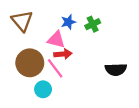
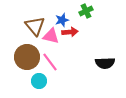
brown triangle: (22, 21) -> (35, 26), moved
green cross: (93, 24) -> (86, 11), moved
red arrow: (63, 54) -> (70, 32), moved

